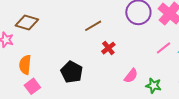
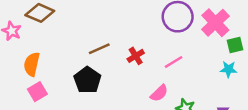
brown line: (93, 26) -> (99, 49), moved
pink line: (163, 48) -> (174, 62), moved

